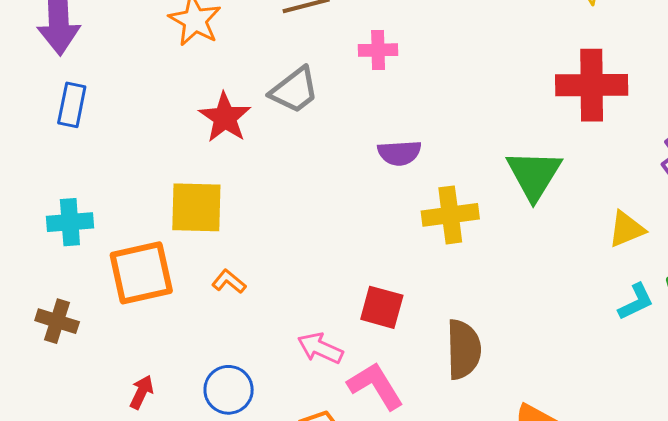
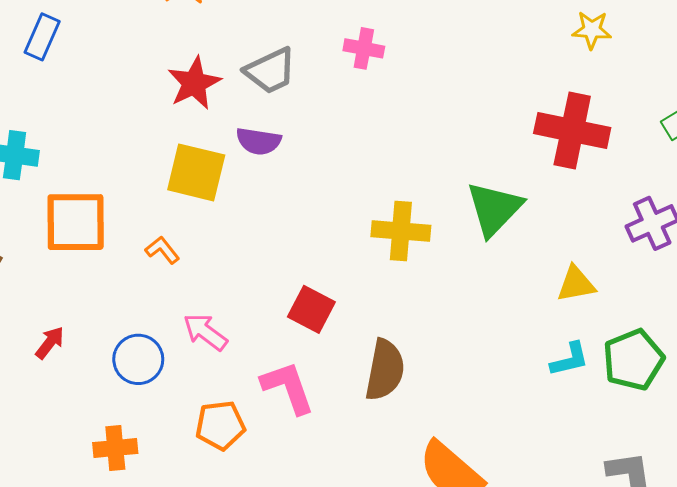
purple semicircle: (399, 153) -> (259, 141), moved
yellow square: (196, 207) -> (196, 172), moved
pink arrow: (320, 348) -> (205, 332), moved

